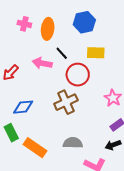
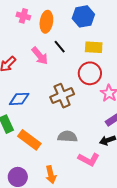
pink arrow: (42, 63) -> (40, 56), turned -144
red circle: (78, 75) -> (90, 73), moved

